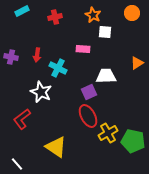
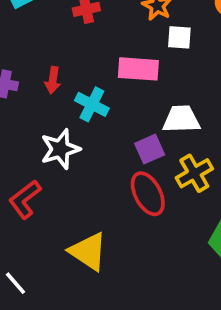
pink rectangle: (83, 49) -> (138, 69), size x1.5
white star: (41, 92) -> (60, 149), turned 30
yellow cross: (108, 133) -> (194, 173), moved

